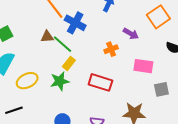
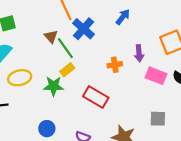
purple arrow: (131, 34) -> (139, 53), turned 42
brown triangle: (47, 37) -> (51, 37), turned 40
pink rectangle: (143, 66) -> (156, 76), moved

